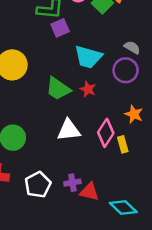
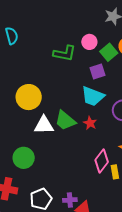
purple square: (60, 28) -> (97, 72), moved
white triangle: (69, 130) -> (44, 125), moved

